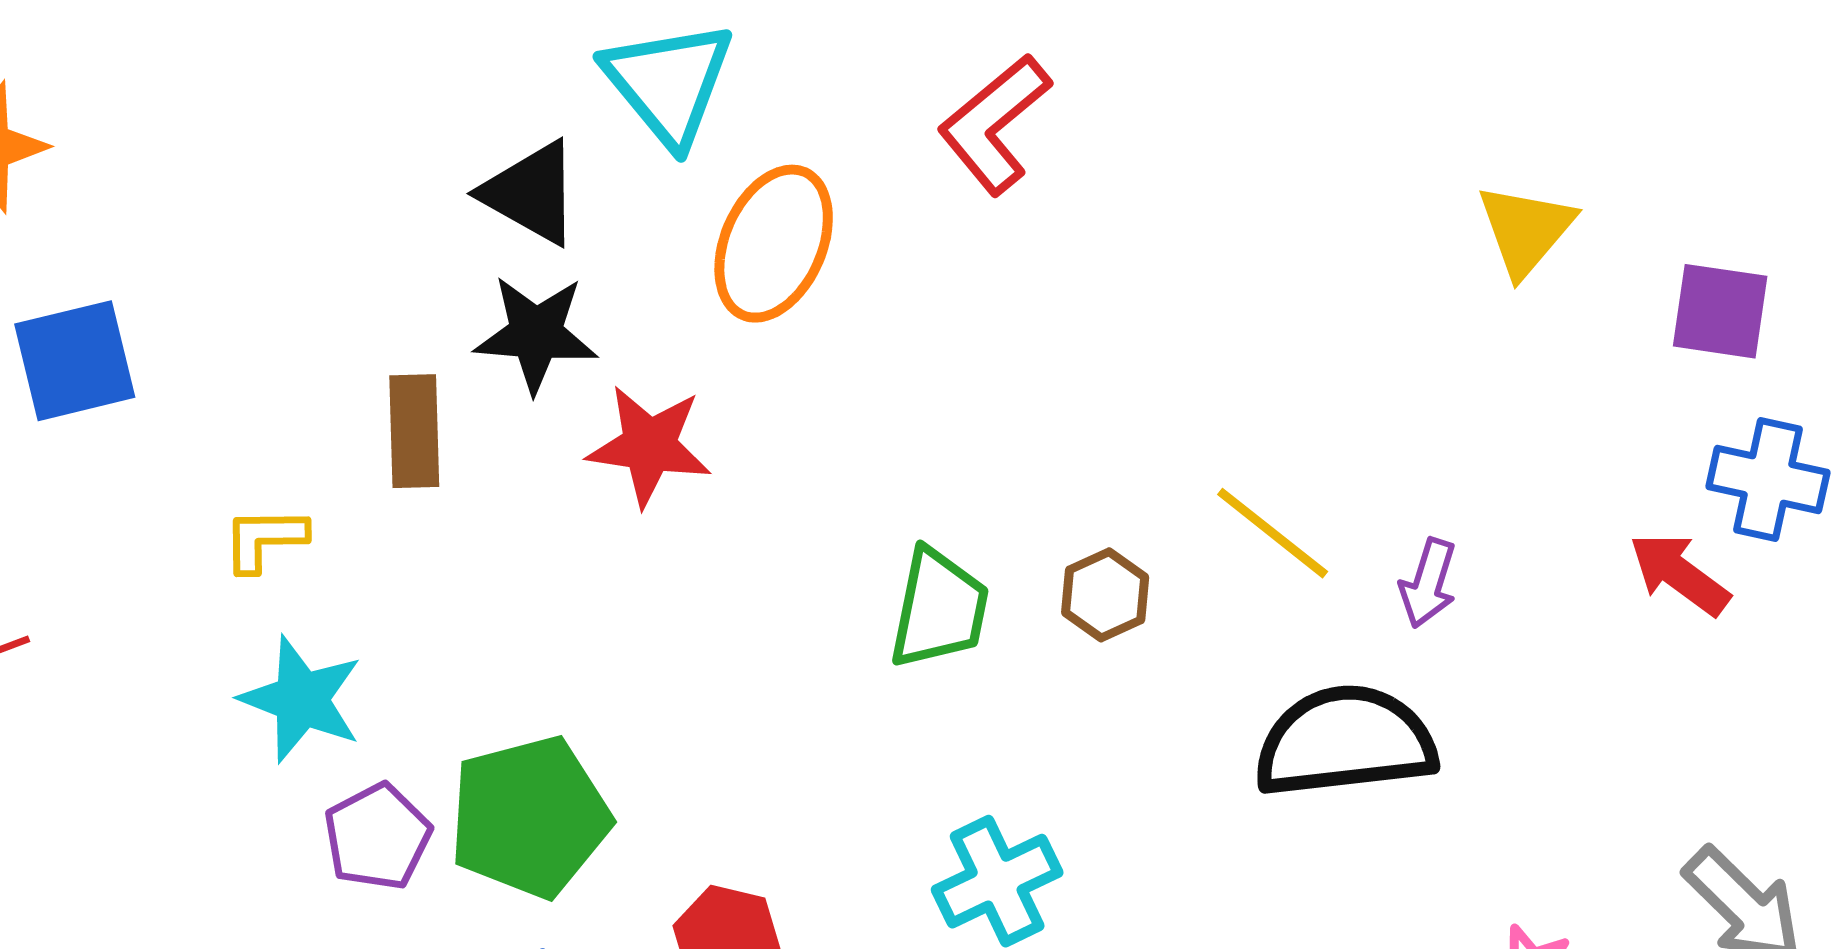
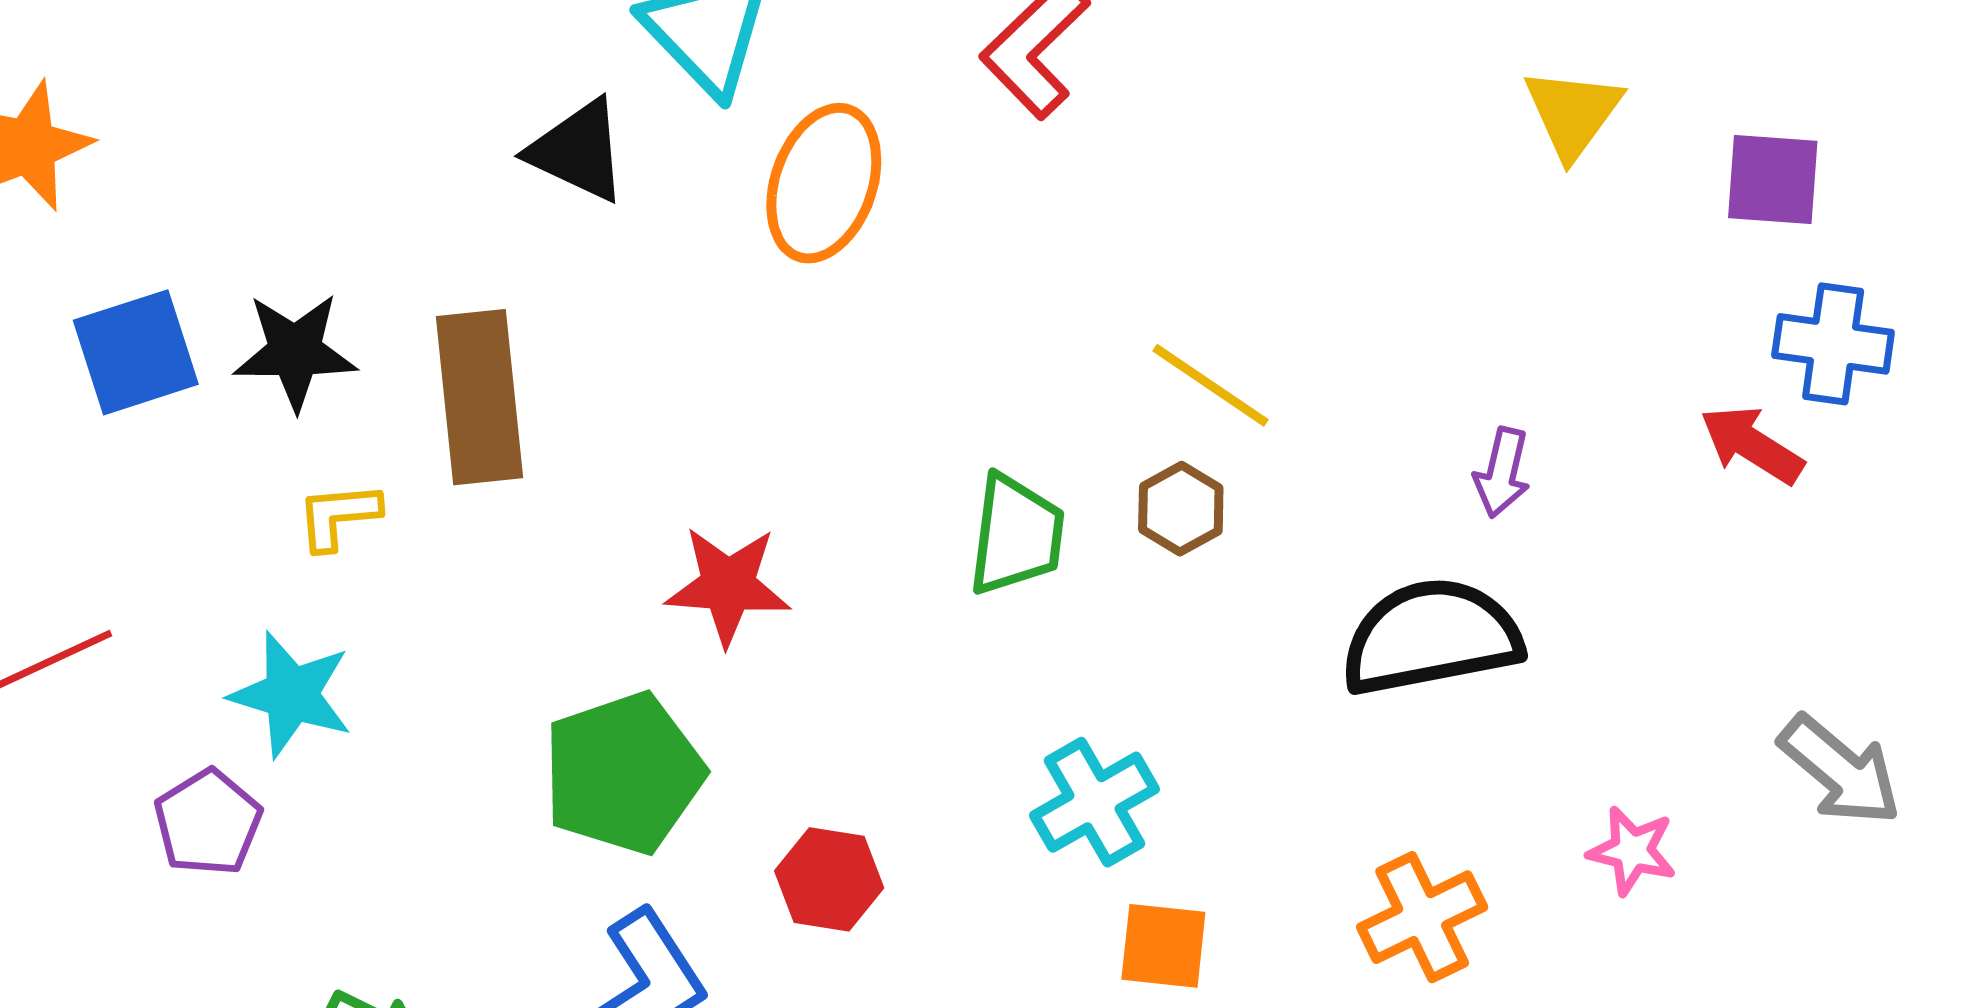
black star: (536, 334) -> (295, 351), moved
brown rectangle: (414, 431) -> (480, 397), size x1.5
red star: (649, 446) -> (728, 586), moved
yellow line: (1273, 533) -> (1210, 385), moved
cyan star: (301, 699) -> (291, 695), moved
purple pentagon: (377, 837) -> (208, 823), moved

